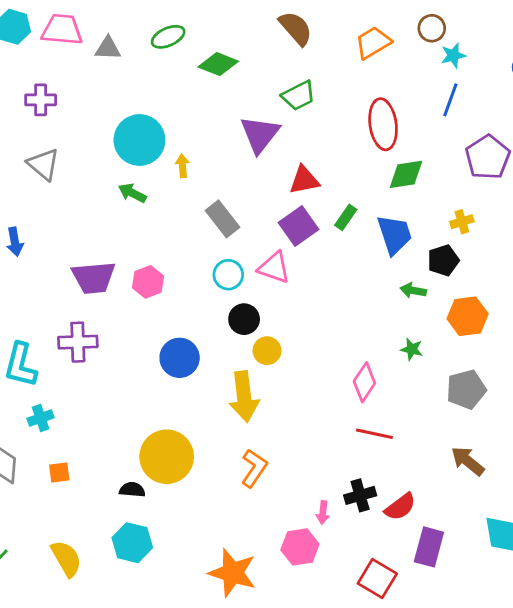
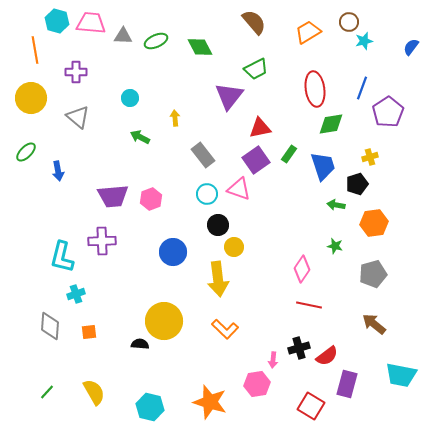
green ellipse: (168, 37) -> (156, 41), moved
green diamond: (218, 64) -> (200, 47), turned 40
blue line: (450, 100) -> (362, 88), moved
cyan circle: (139, 140) -> (130, 98), moved, size x0.5
orange L-shape: (254, 468) -> (225, 329), turned 100
cyan hexagon: (132, 543) -> (150, 407), moved

